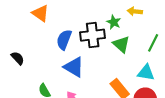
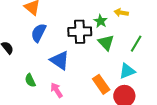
blue semicircle: (64, 40) -> (39, 33), moved
cyan triangle: (146, 73) -> (127, 71), turned -36

